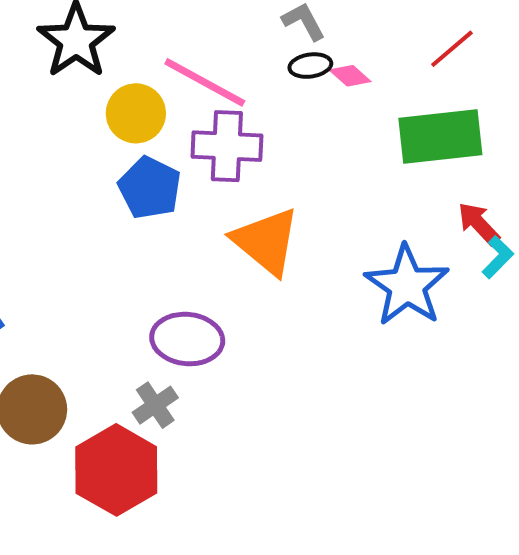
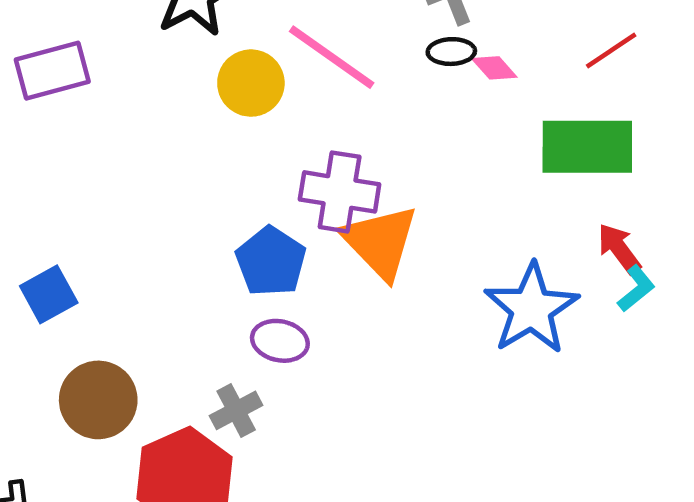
purple cross: (227, 146) -> (340, 192), moved
blue pentagon: (150, 188) -> (271, 261), moved
purple ellipse: (187, 339) -> (280, 341), size x0.7

